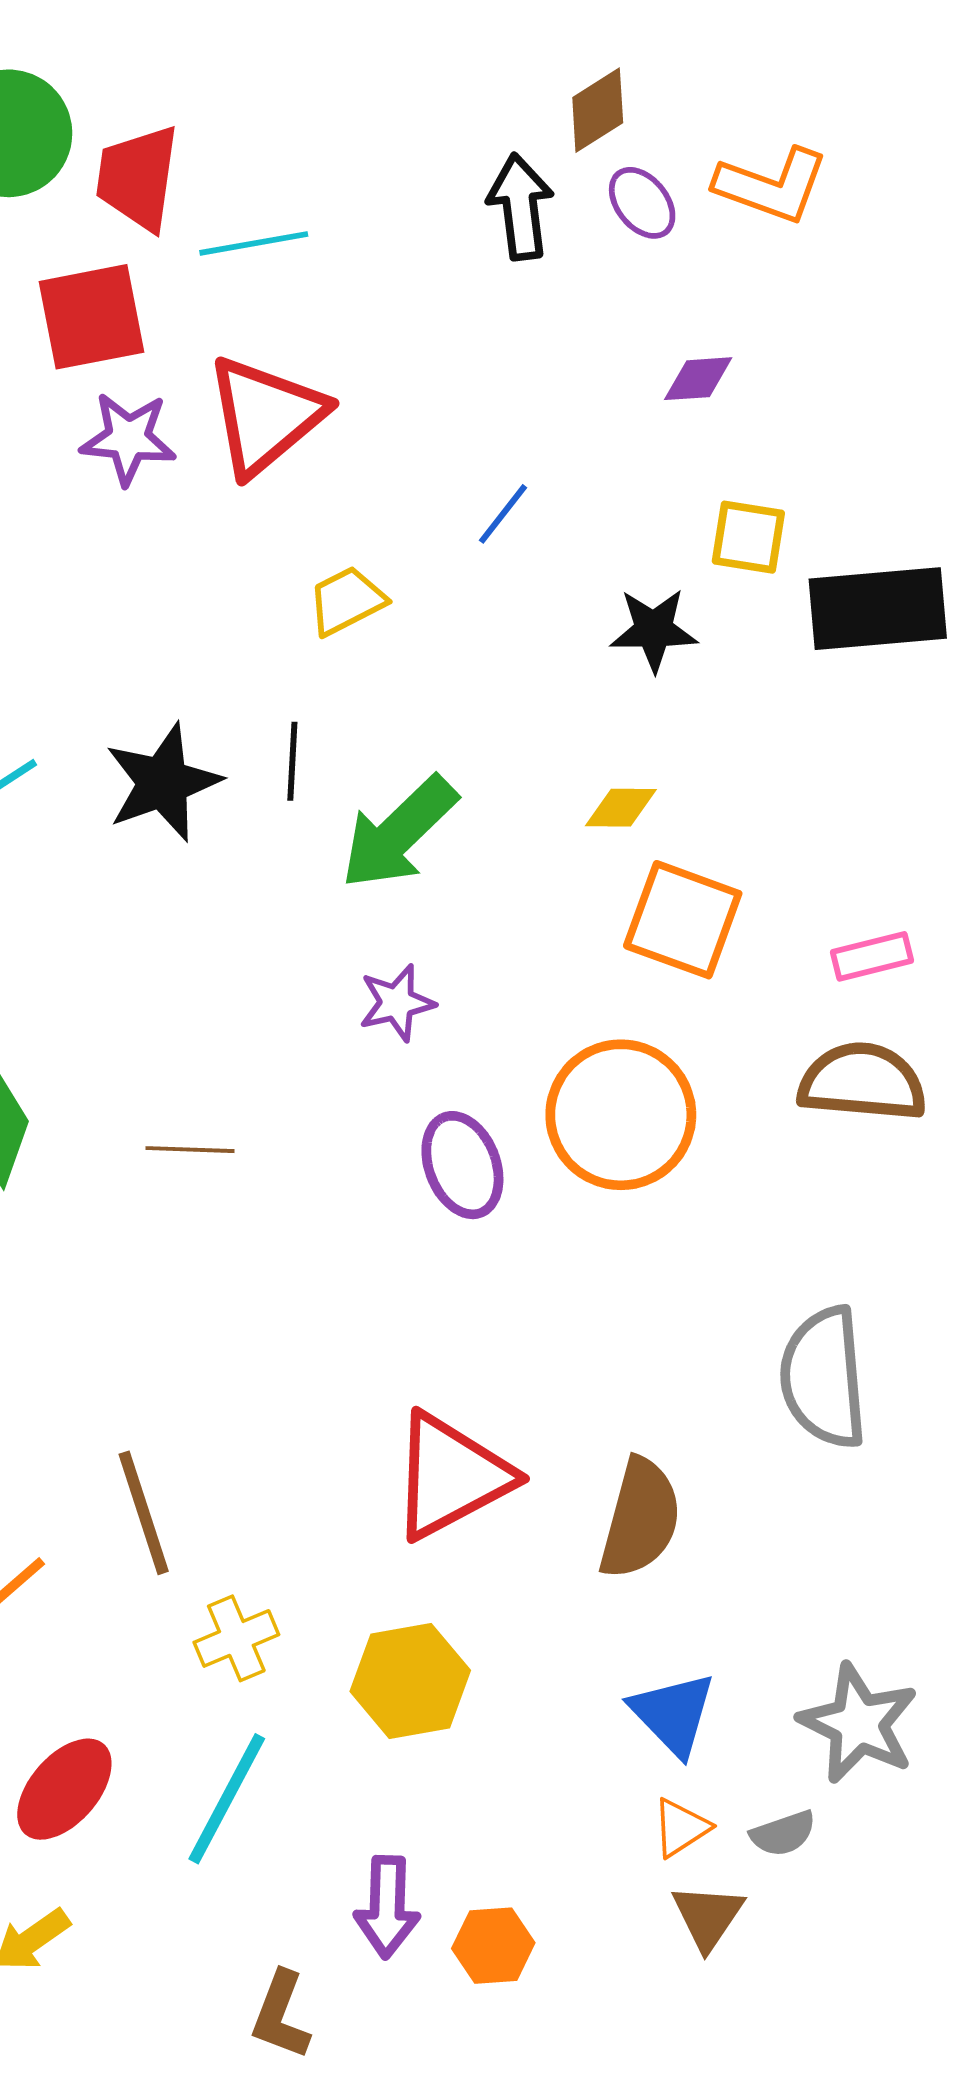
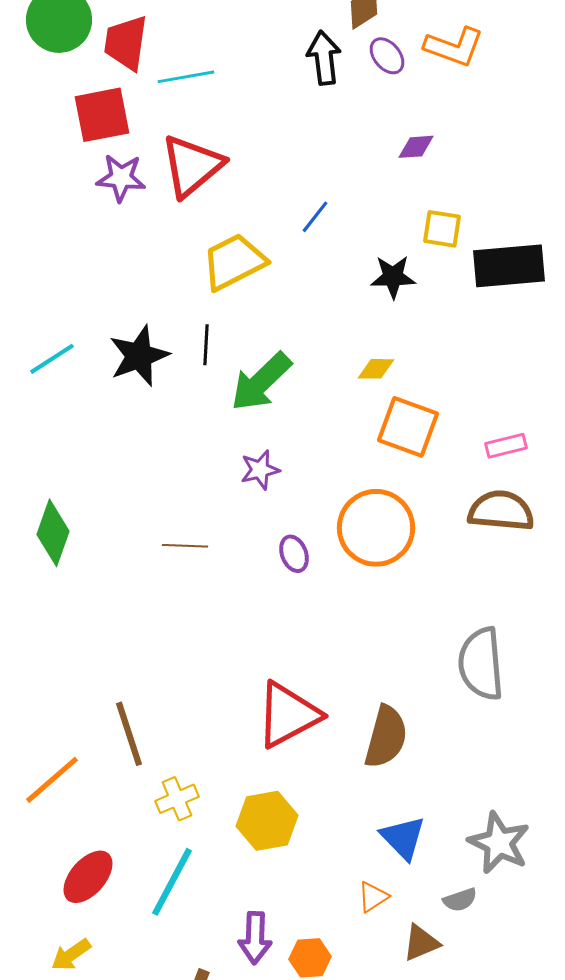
yellow trapezoid: (346, 601) -> (234, 262), size x1.6
brown line: (190, 1150) -> (185, 546), moved
purple ellipse: (462, 1165) -> (294, 554), size x0.7
orange triangle: (681, 1828) -> (373, 897), moved
brown triangle: (708, 1917) -> (421, 943), turned 33

